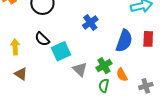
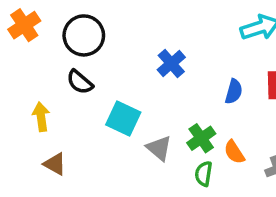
black semicircle: (42, 39) -> (80, 82), moved
blue semicircle: (124, 41) -> (234, 91), size x0.6
cyan square: (61, 51) -> (123, 118), turned -36

